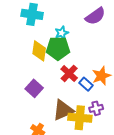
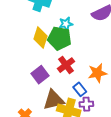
blue rectangle: (86, 84) -> (80, 89), moved
purple square: (34, 88) -> (40, 75), moved

